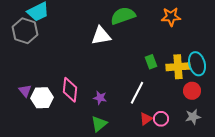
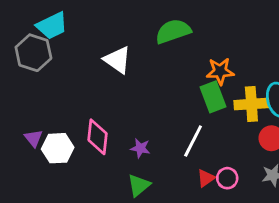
orange star: (171, 17) -> (220, 71), moved
white triangle: (101, 36) -> (117, 60), moved, turned 45
green rectangle: (151, 62) -> (213, 97), size x1.5

